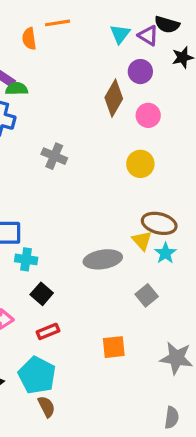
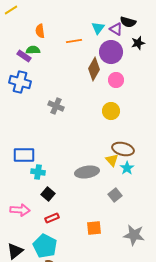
orange line: (57, 23) -> (74, 41), moved
purple circle: (140, 72) -> (111, 52), size x1.5
green semicircle: (17, 89) -> (33, 50), moved

